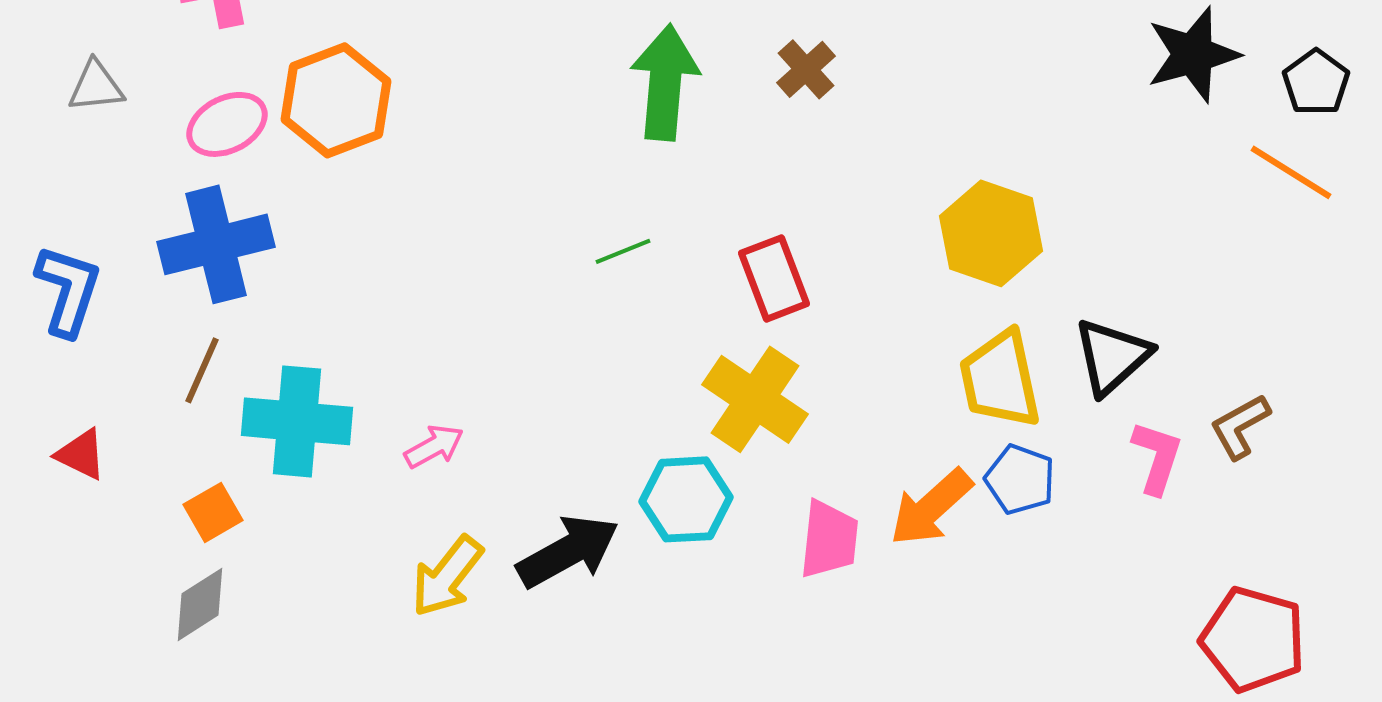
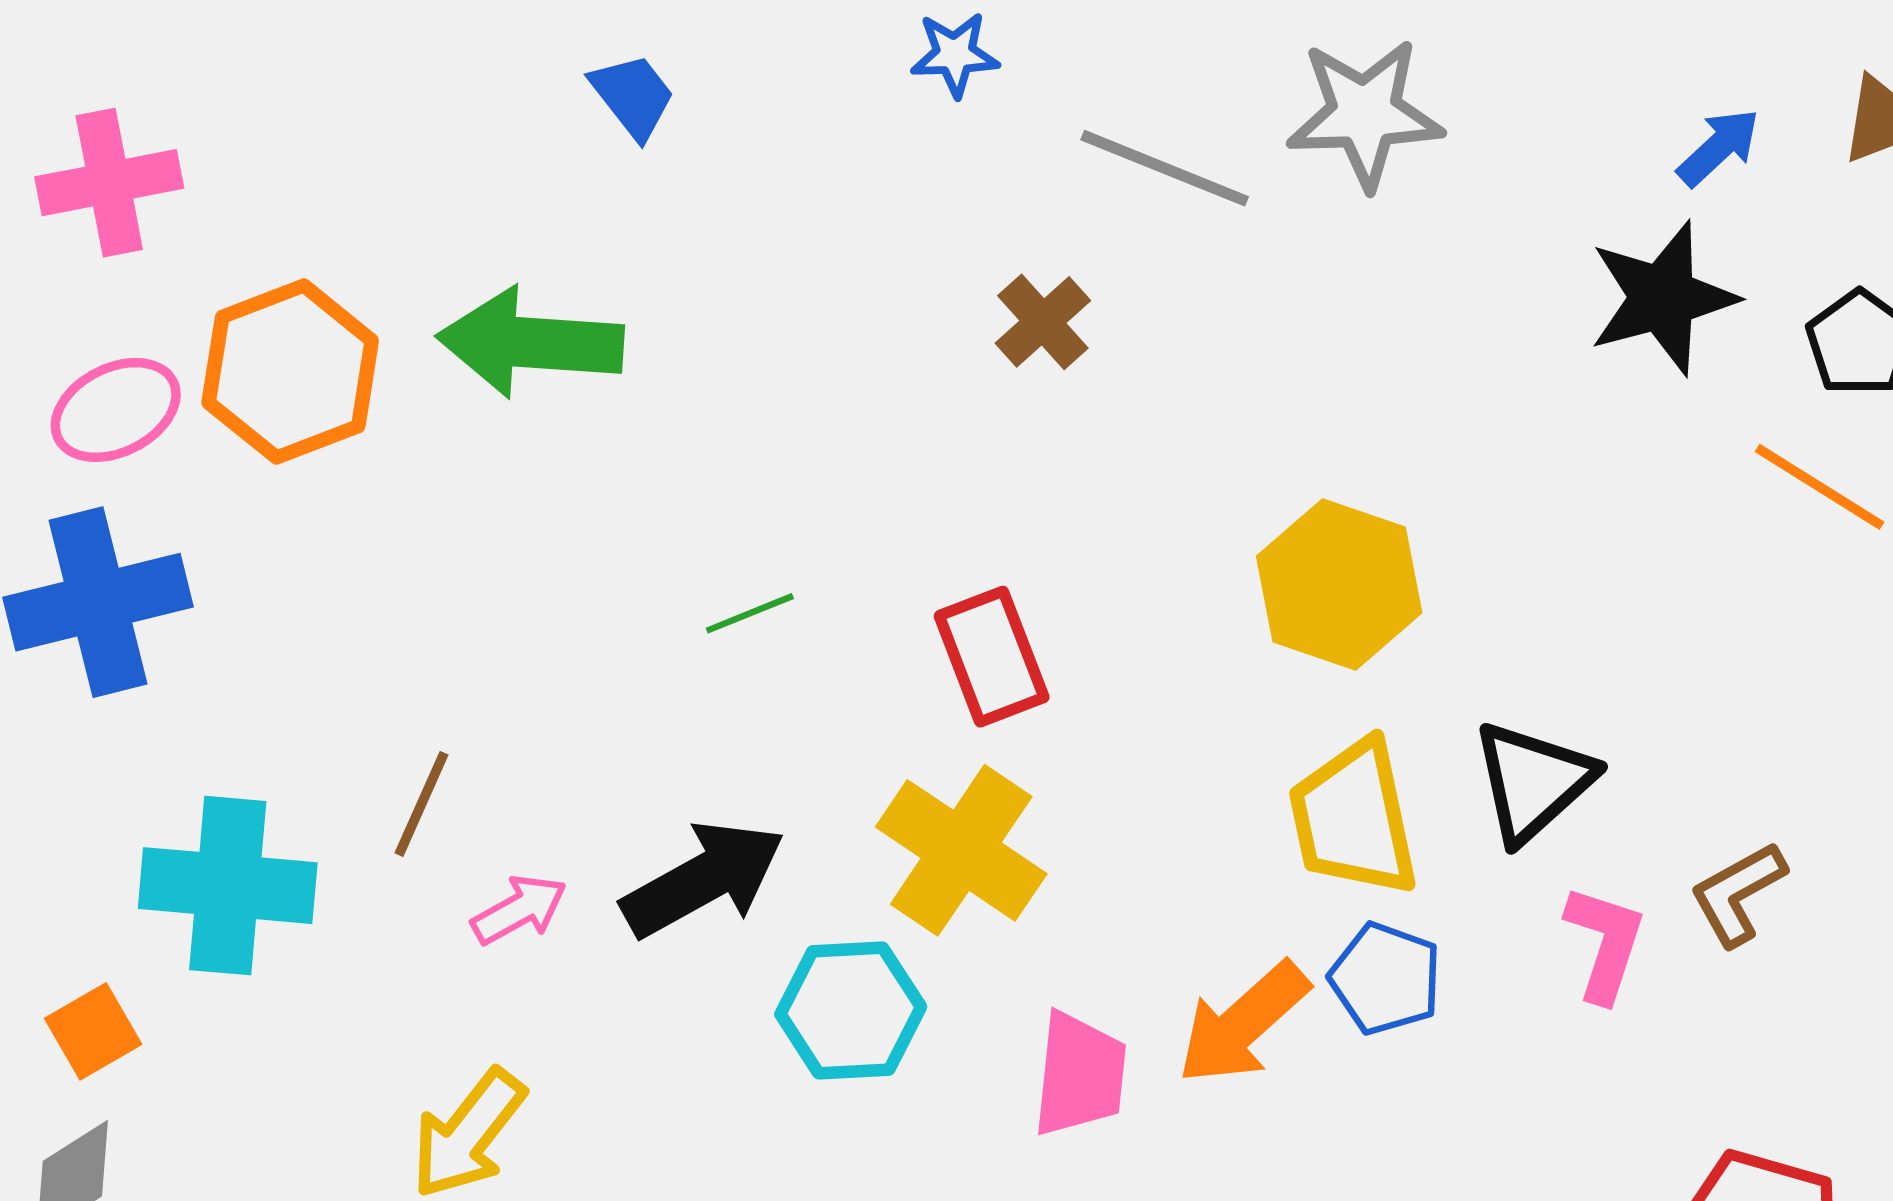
green arrow: (665, 82) -> (530, 343), moved, turned -91
brown line: (202, 370) -> (422, 804), moved
pink arrow: (434, 446) -> (519, 910), moved
black arrow: (568, 551) -> (703, 879), moved

